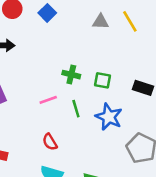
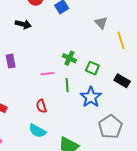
yellow line: (130, 21) -> (121, 40), moved
gray triangle: (101, 22) -> (101, 23), turned 32

